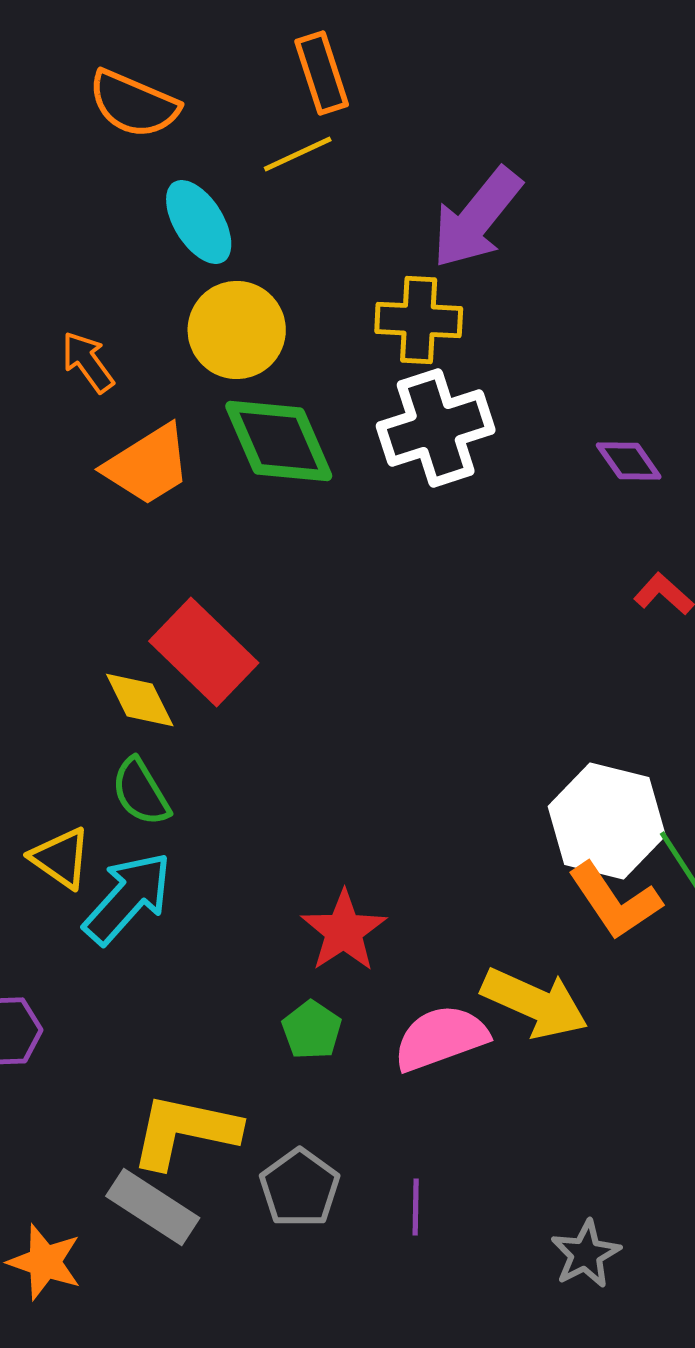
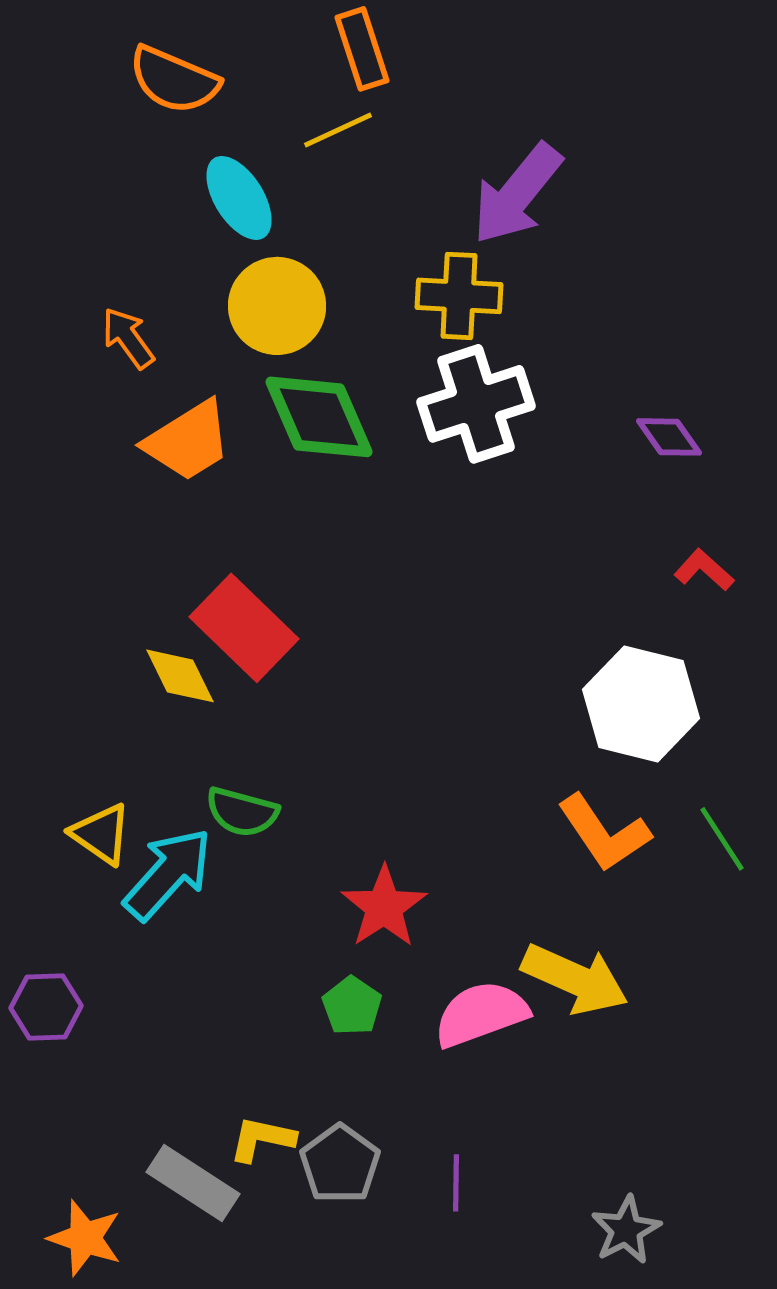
green semicircle: (141, 792) -> (242, 812), moved, turned -44
white hexagon: (607, 821) -> (641, 704), moved
orange L-shape: (615, 901) -> (604, 833), moved
yellow L-shape: (185, 1131) -> (262, 1139), moved, size x0.6

